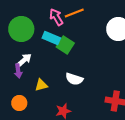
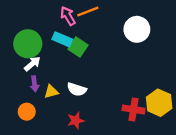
green circle: (21, 29) -> (28, 44), moved
purple arrow: (18, 71) -> (34, 84), moved
white semicircle: (74, 79) -> (77, 89), moved

